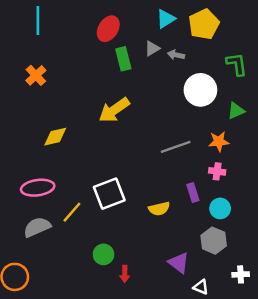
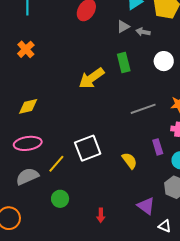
green rectangle: (123, 59) -> (124, 63), moved
white circle: (200, 90) -> (164, 61), size x0.7
yellow diamond: (55, 137) -> (28, 106), moved
yellow semicircle: (159, 209) -> (130, 161), turned -114
green circle: (104, 254) -> (60, 199), moved

